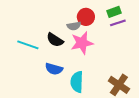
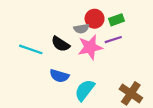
green rectangle: (114, 12) -> (117, 20), moved
purple line: (118, 23) -> (113, 40), moved
cyan semicircle: (77, 82) -> (85, 90), turned 35

